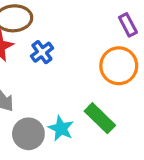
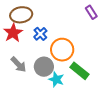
orange circle: (119, 66) -> (62, 50), moved
gray circle: (28, 134) -> (44, 67), moved

